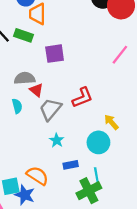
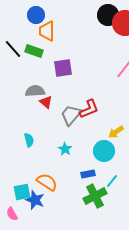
cyan semicircle: (17, 106) -> (29, 140), moved
gray trapezoid: (50, 109) -> (71, 115), moved
yellow arrow: (111, 122) -> (116, 132), turned -84
blue rectangle: (71, 165) -> (88, 174), moved
cyan line: (96, 175) -> (112, 181), moved, turned 48

